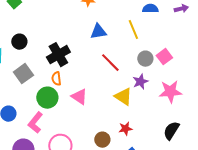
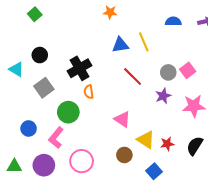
yellow line: (133, 30) -> (144, 42), moved
orange semicircle: (56, 79) -> (89, 92), moved
pink triangle: (79, 97) -> (122, 119), moved
yellow triangle: (123, 97) -> (146, 140), moved
red star: (125, 129) -> (167, 144), moved

